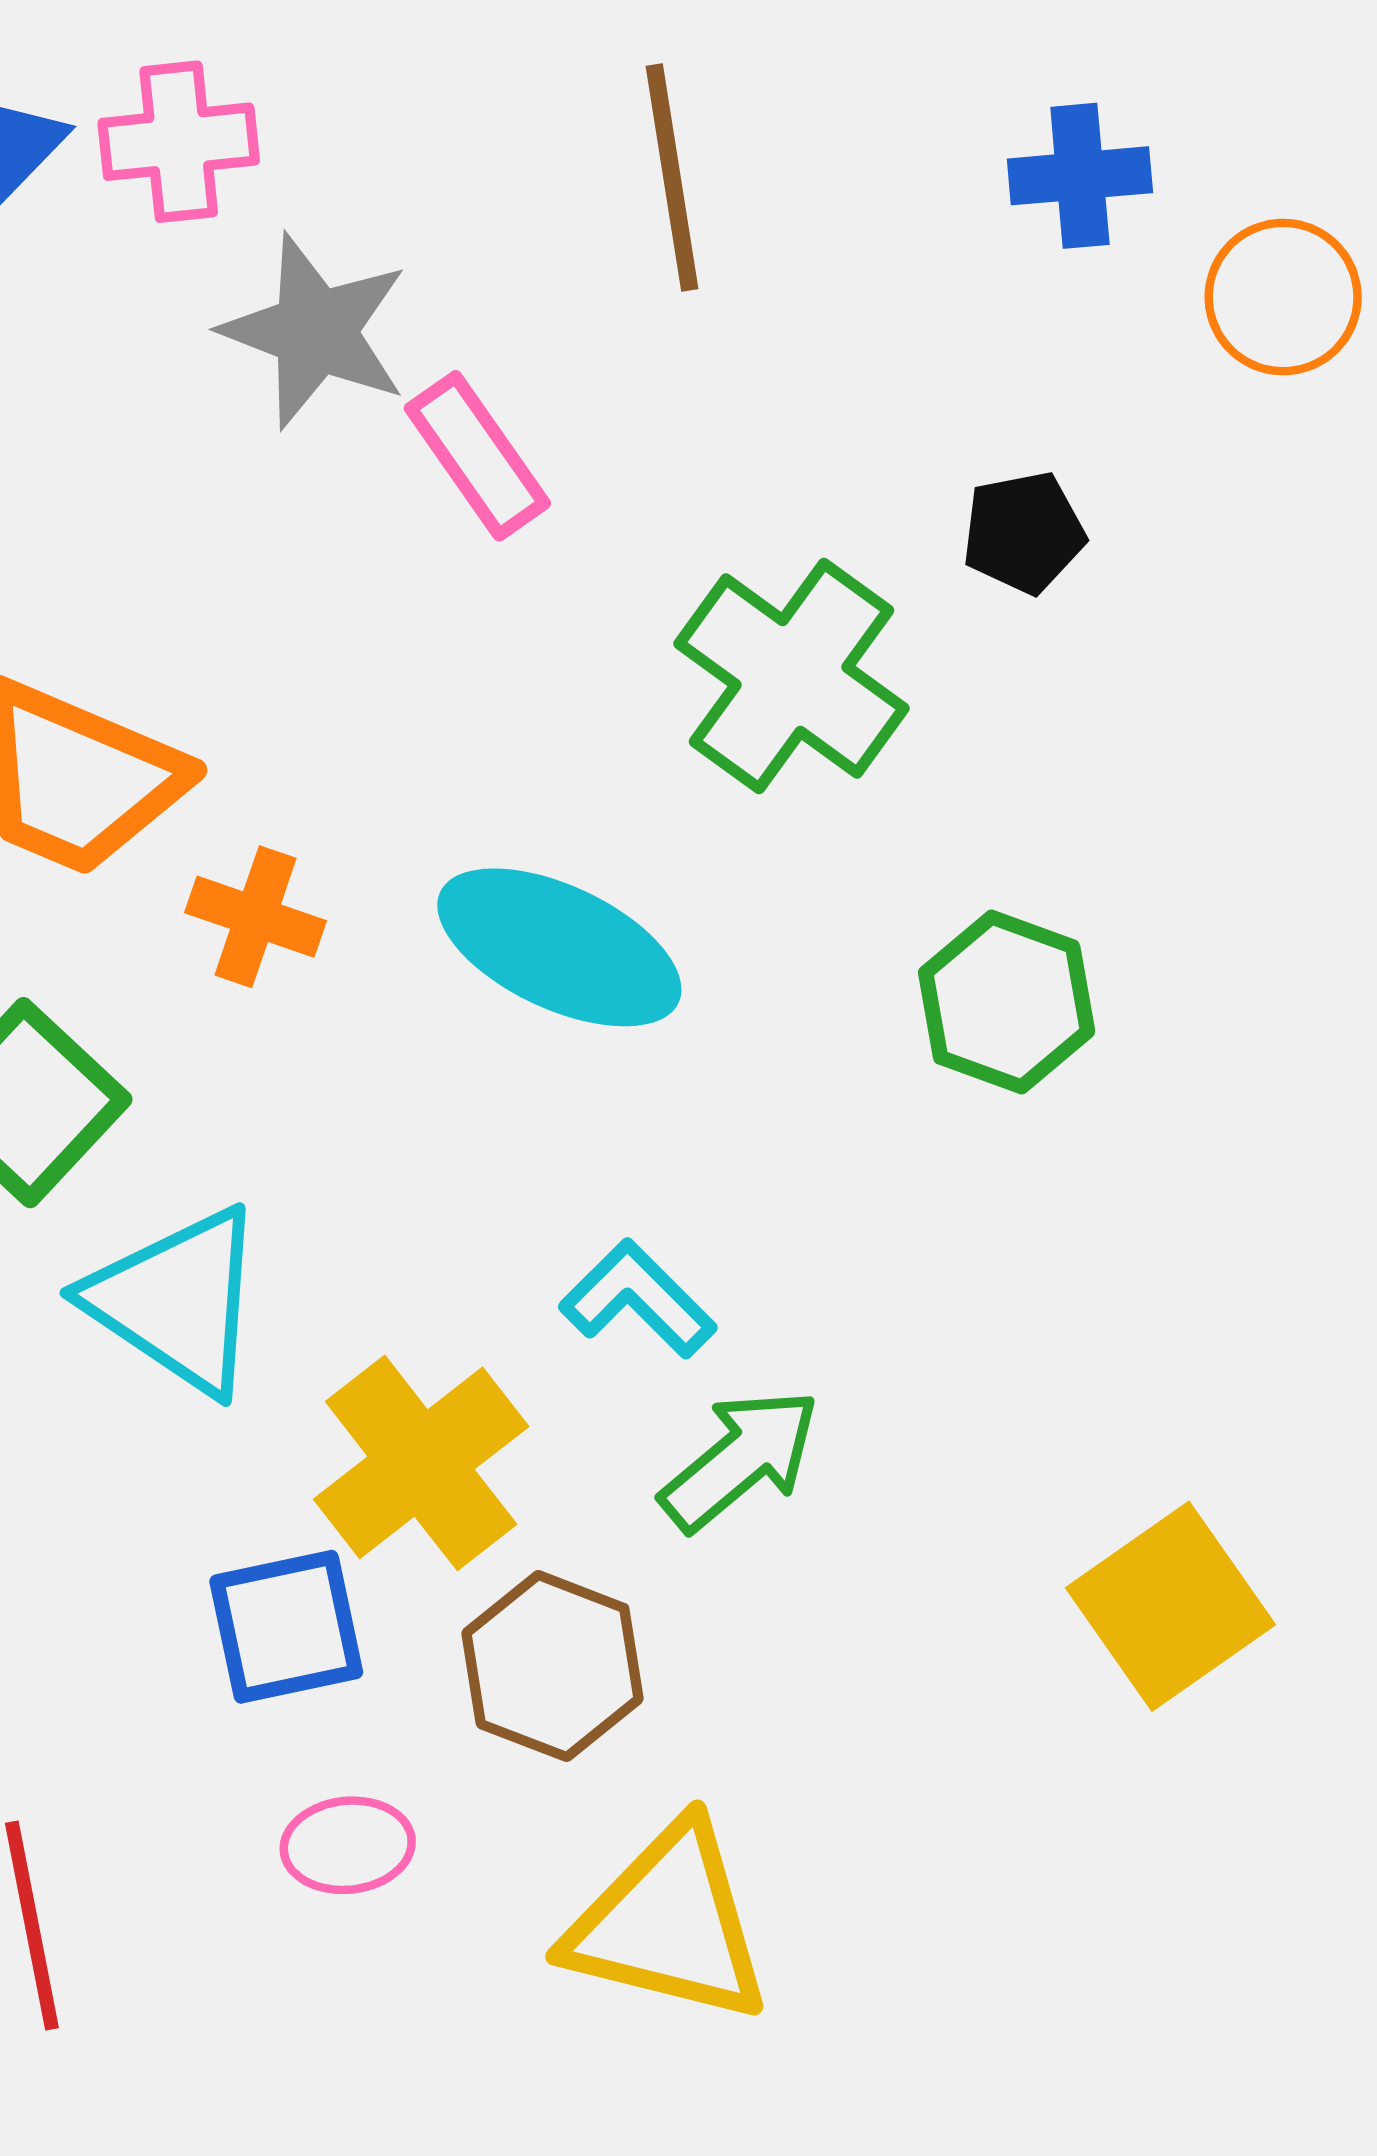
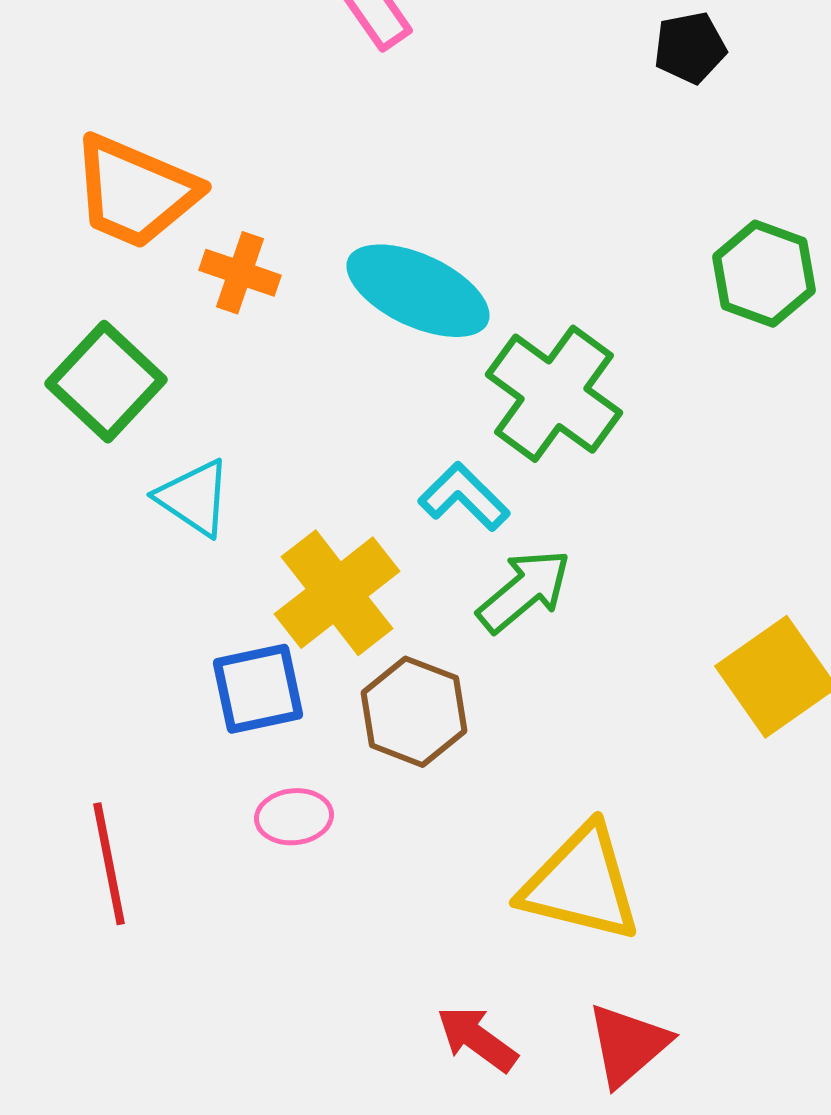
green cross: (792, 676) -> (554, 394), moved
green hexagon: (1007, 1002) -> (764, 274), moved
cyan triangle: (177, 1301) -> (194, 498), size x0.7
yellow triangle: (669, 1924) -> (581, 884), moved

